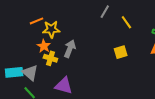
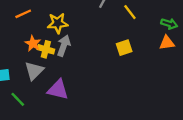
yellow star: (51, 29) -> (58, 23), moved
yellow cross: (50, 58) -> (46, 49), moved
gray triangle: (30, 73) -> (34, 71), moved, turned 36

